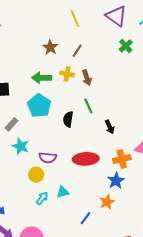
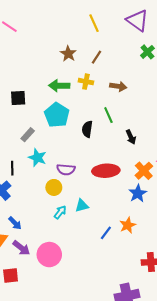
brown arrow: (87, 78) -> (118, 86), moved, turned -63
orange cross: (122, 159) -> (144, 171), turned -30
orange star: (107, 202) -> (128, 225), moved

